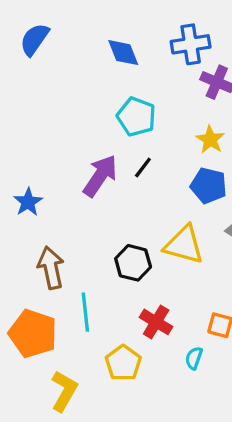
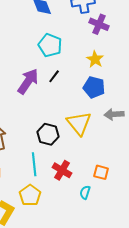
yellow triangle: (184, 245) -> (79, 123), turned 36
cyan line: (85, 312) -> (34, 164), moved
yellow pentagon: (123, 363) -> (30, 195), moved

